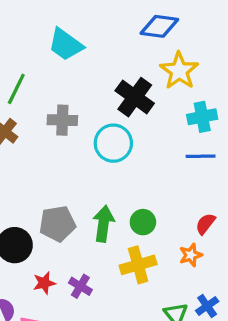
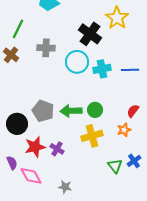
cyan cross: (202, 117) -> (102, 69), moved
gray pentagon: (57, 224) -> (43, 111), turned 30
green arrow: (103, 224) -> (71, 111), turned -100
red star: (44, 283) -> (35, 147), size x1.5

